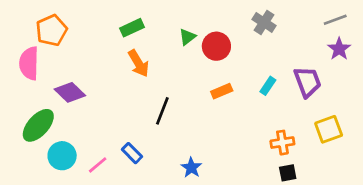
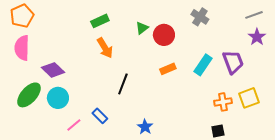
orange pentagon: (51, 30) -> (22, 16), moved
cyan rectangle: (268, 86) -> (203, 65), size x1.5
orange cross: (282, 143) -> (223, 102), moved
cyan circle: (62, 156) -> (58, 98), moved

